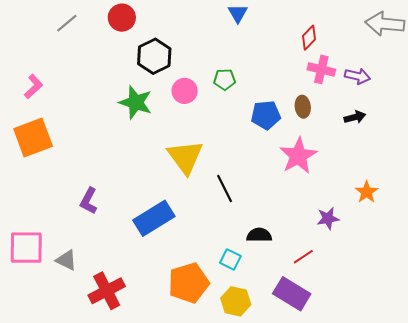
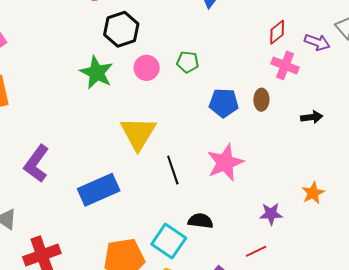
purple arrow: (357, 76) -> (317, 42), moved
pink star: (298, 156) -> (225, 163), moved
purple L-shape: (89, 201) -> (36, 164), size x1.4
red line: (303, 257) -> (256, 251), moved
cyan square: (230, 259) -> (169, 241), size x1.6

